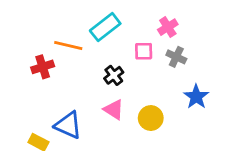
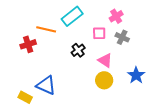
blue star: (196, 97) -> (136, 75), moved
pink triangle: (114, 109) -> (105, 60), moved

